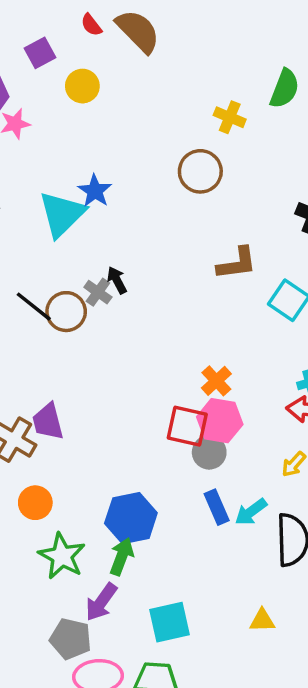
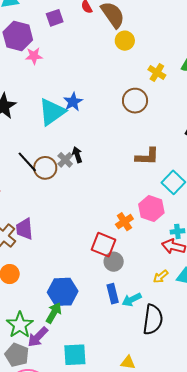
yellow circle: (82, 86) -> (125, 41), moved
pink hexagon: (220, 421) -> (151, 209), moved
green star: (62, 556) -> (20, 325), moved

